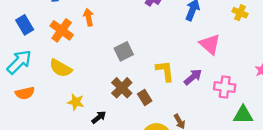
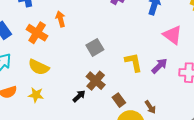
brown rectangle: (145, 97) -> (119, 100), moved
yellow star: (76, 102) -> (36, 95), moved
black arrow: (99, 117) -> (79, 96), moved

